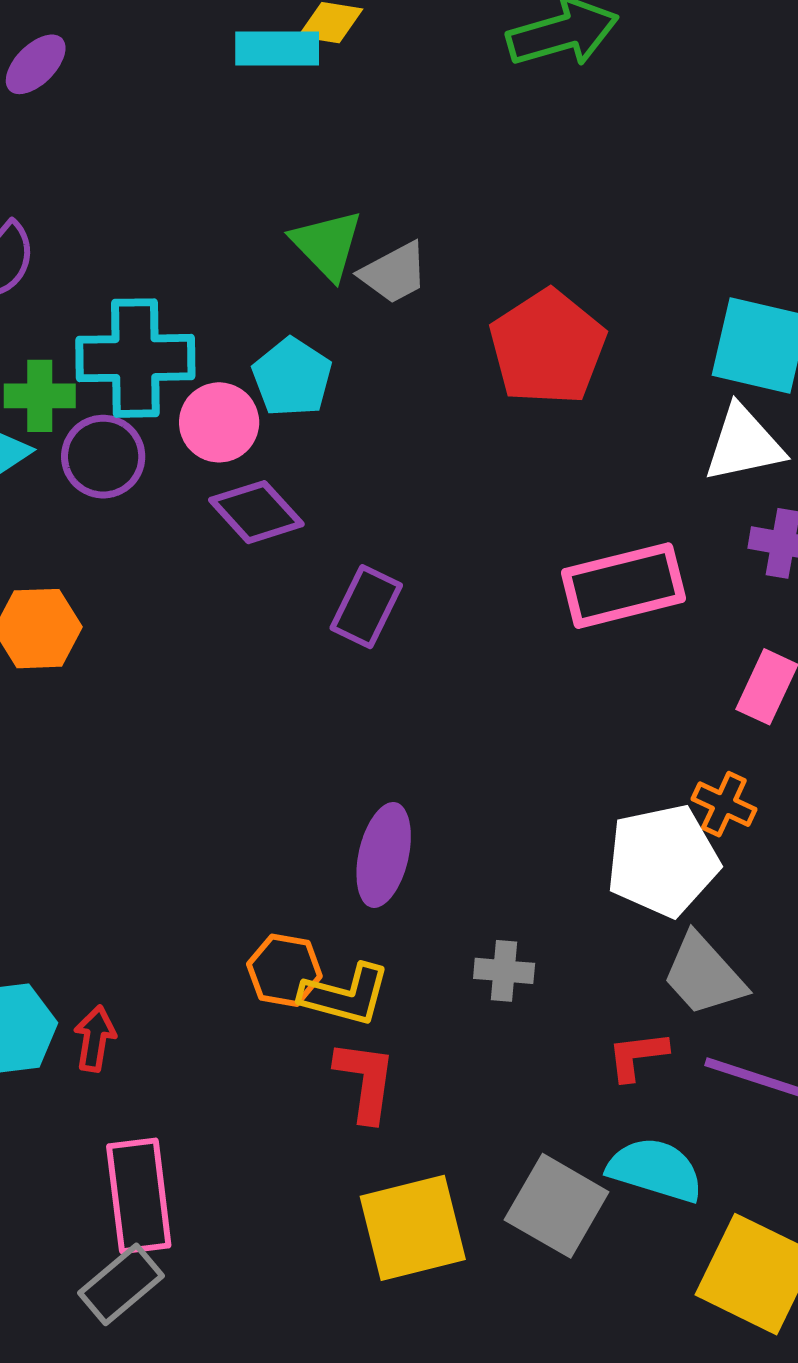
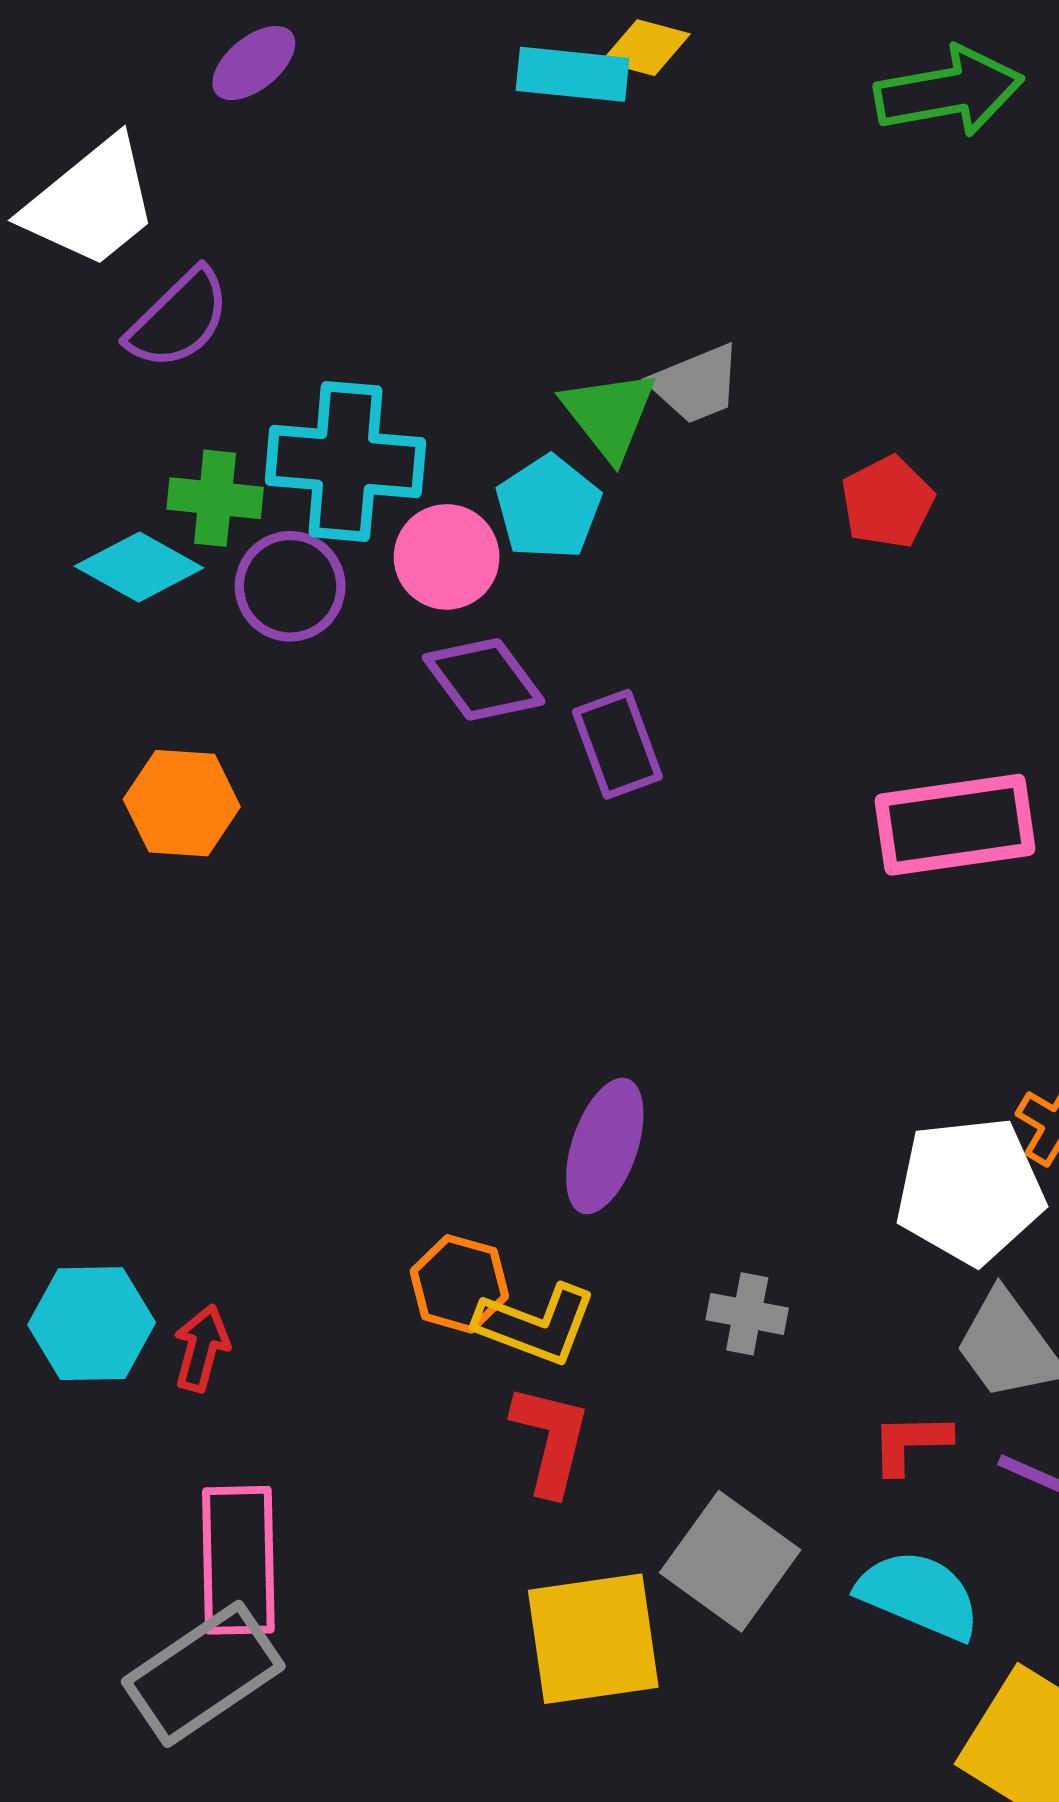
green triangle: (327, 244) -> (609, 414), moved
red pentagon: (548, 347) -> (887, 502), size x0.6
purple rectangle: (366, 607) -> (617, 744), moved, turned -52
gray square: (557, 1206) -> (730, 1561), moved
gray rectangle: (121, 1284) -> (203, 1674), size x1.4

